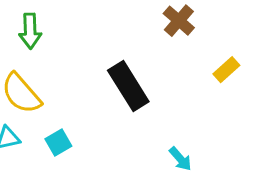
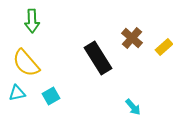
brown cross: (179, 21) -> (132, 38), moved

